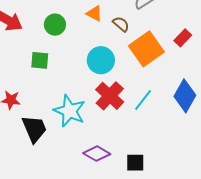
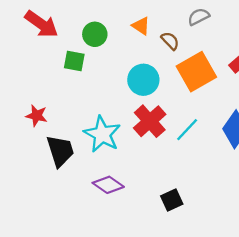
green square: (40, 60) -> (74, 61), moved
purple diamond: (97, 154) -> (108, 185), moved
black square: (135, 163) -> (172, 200), turned -30

